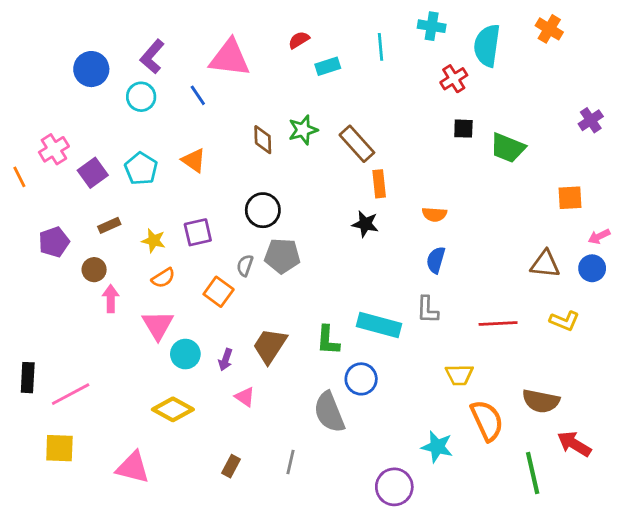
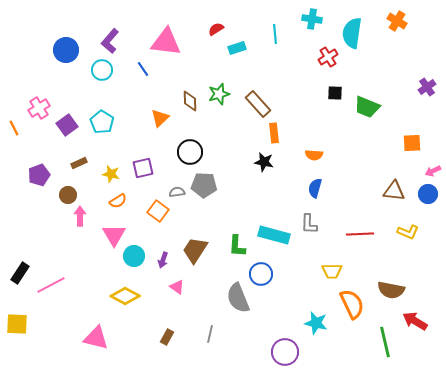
orange triangle: (194, 160) -> (160, 118), moved, turned 42
gray semicircle: (245, 265) -> (177, 192), turned 63
black rectangle: (28, 378) -> (20, 273), turned 30
yellow square: (59, 448) -> (17, 324), moved

